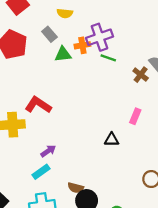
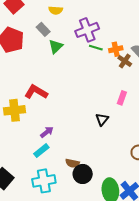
orange cross: (82, 45) -> (116, 49), moved
green triangle: (63, 54) -> (56, 46), turned -35
black triangle: (112, 140) -> (102, 119), turned -48

